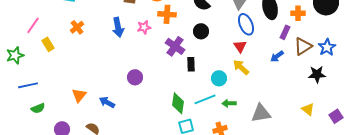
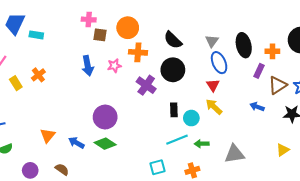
orange cross: (77, 27) -> (38, 75), moved
black circle: (201, 31) -> (173, 70), size x1.5
blue arrow: (277, 56) -> (257, 107), moved, turned 56
black rectangle: (191, 64) -> (174, 110), moved
purple circle: (135, 77) -> (105, 117), size x1.5
green diamond: (178, 103) -> (105, 144), moved, turned -65
yellow triangle: (308, 109) -> (283, 150), turned 48

